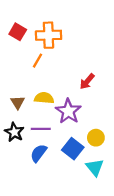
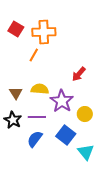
yellow circle: (96, 138) -> (85, 114), moved

